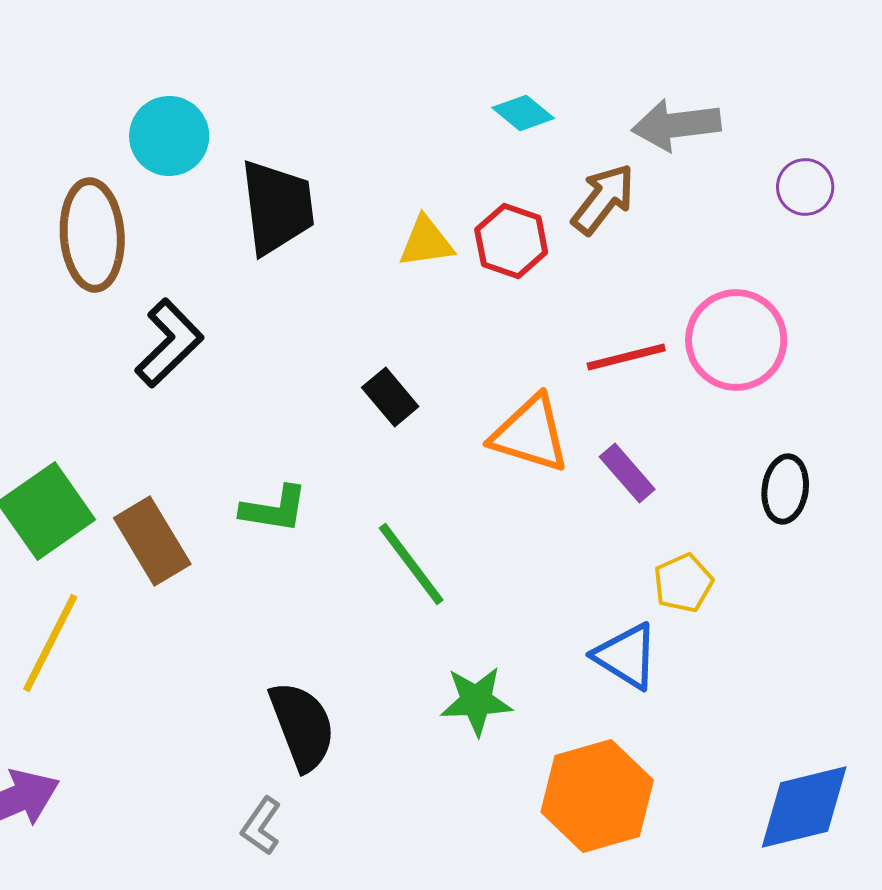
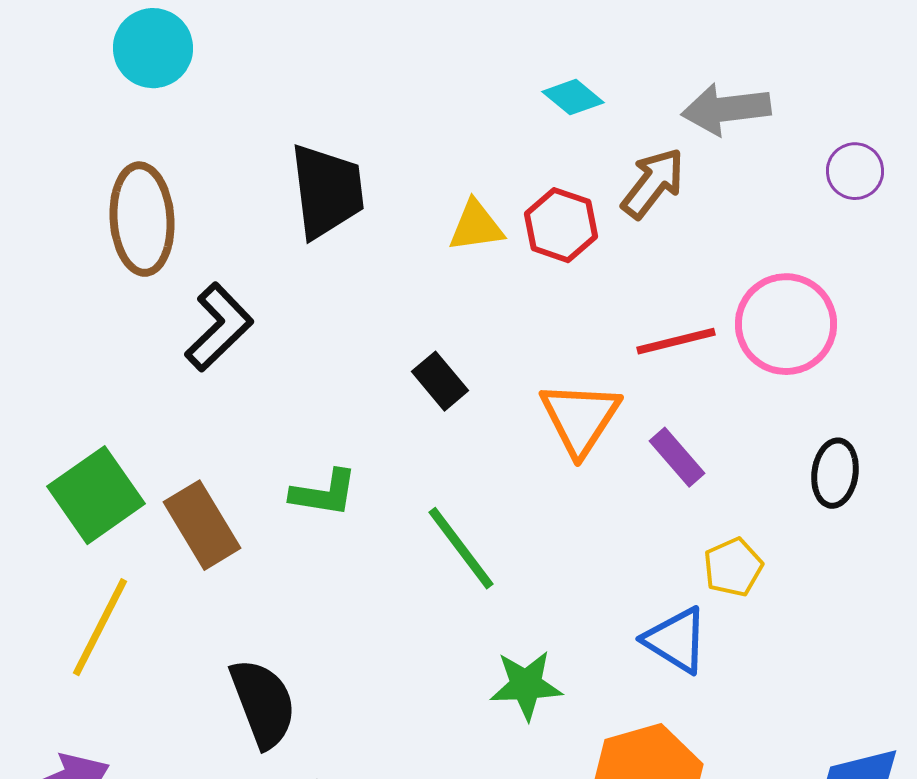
cyan circle: (169, 136) -> (153, 48), moved
orange triangle: (530, 434) -> (580, 418), turned 46
black semicircle: (302, 726) -> (263, 703), moved

